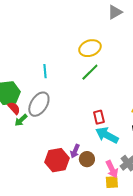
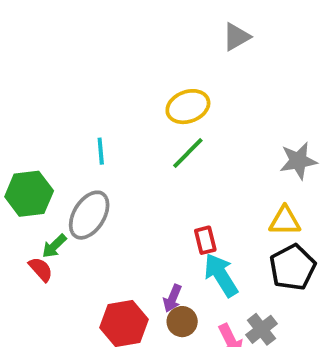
red semicircle: (14, 108) -> (41, 269), moved
cyan arrow: (107, 135) -> (221, 275), turned 30
purple arrow: (75, 151) -> (172, 298), moved

